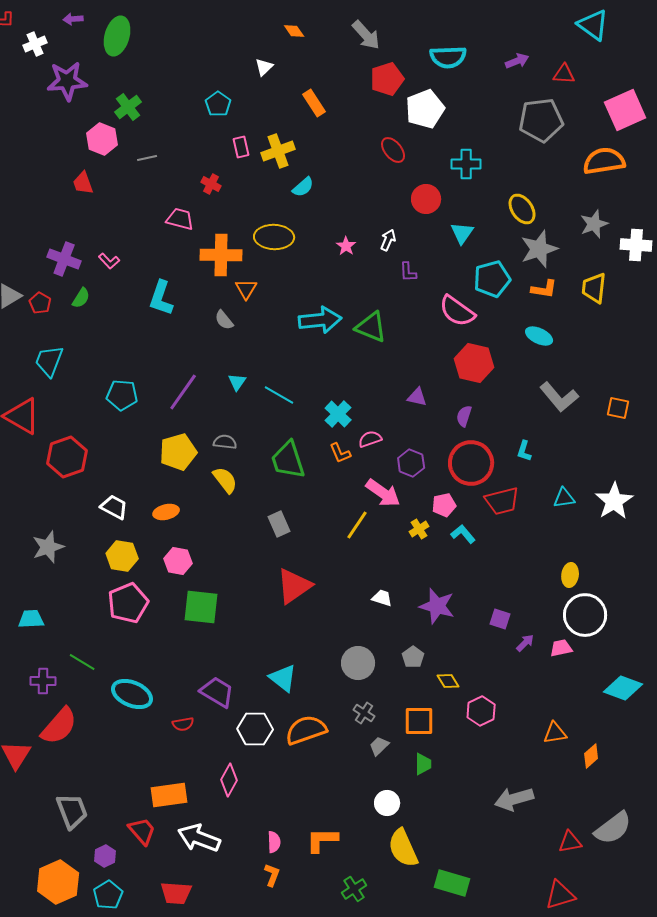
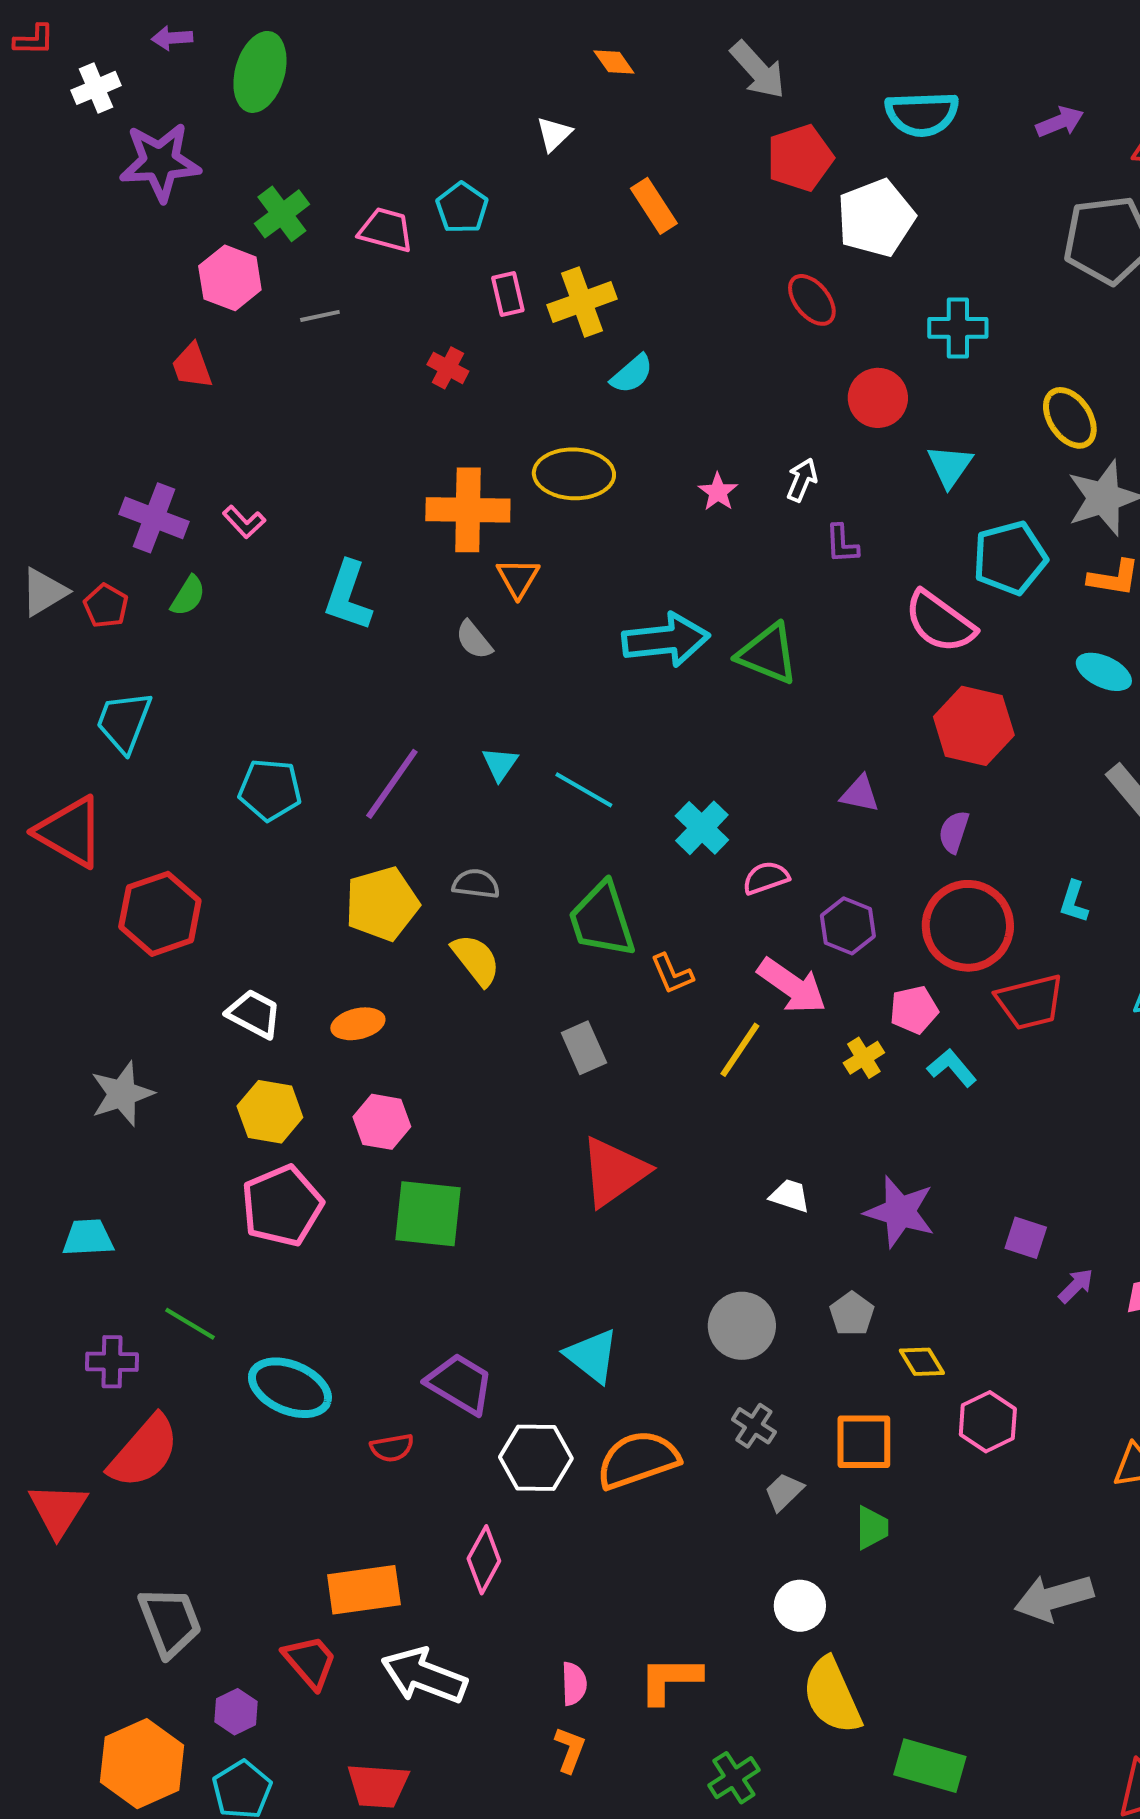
pink trapezoid: (180, 219) -> (386, 230), moved
orange L-shape: (340, 453) -> (672, 974), moved

